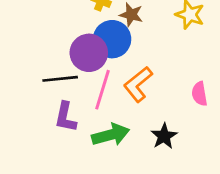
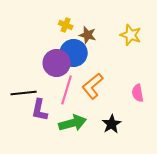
black line: (60, 79) -> (24, 93), moved

